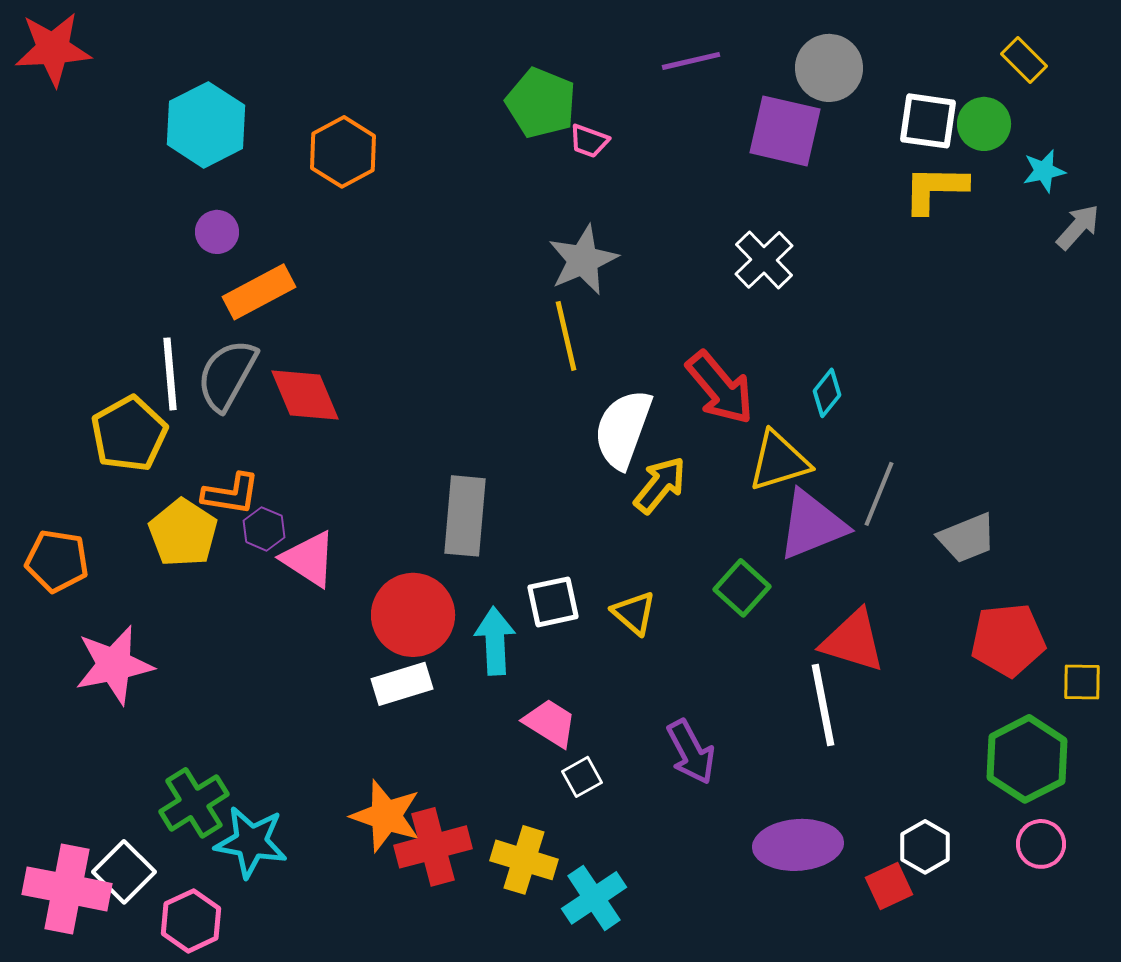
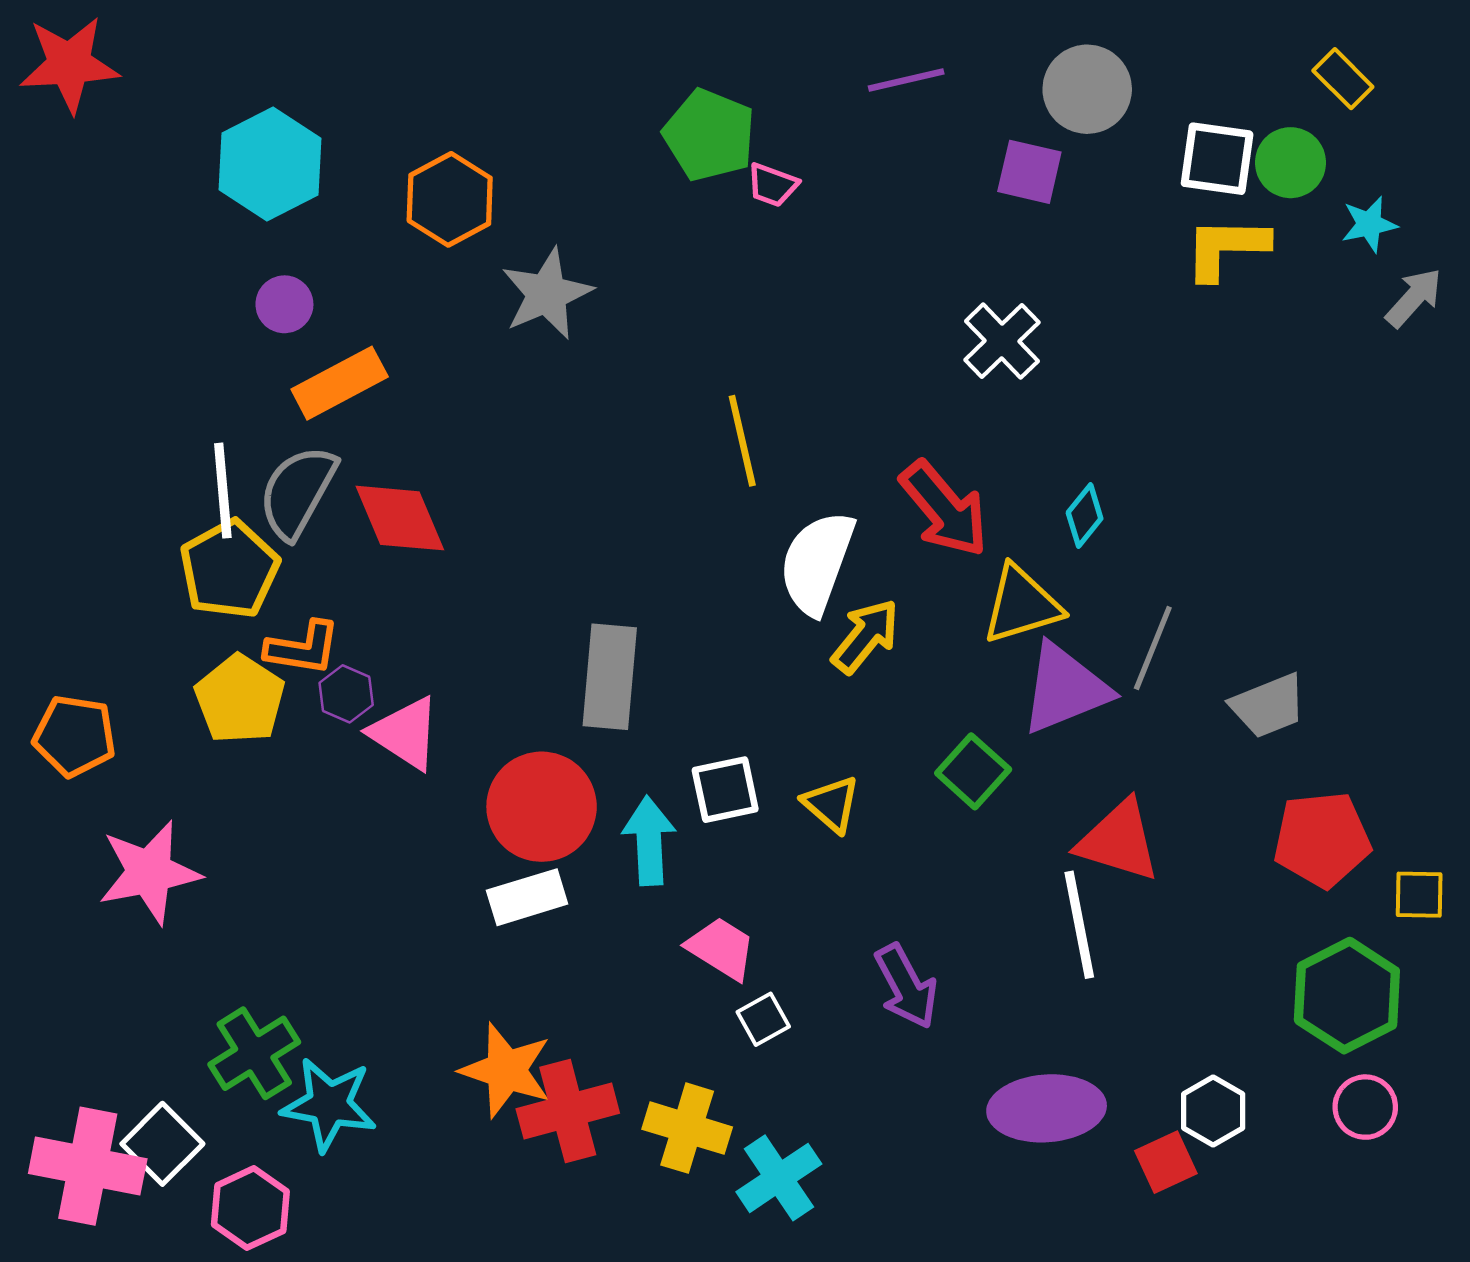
purple square: (785, 131) -> (1029, 172), size x0.7
gray star: (583, 260) -> (547, 294), moved
yellow pentagon: (129, 434) -> (229, 569), moved

